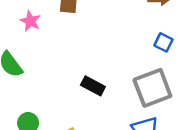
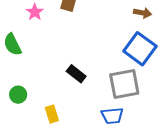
blue square: (164, 42) -> (140, 49), size x2.0

